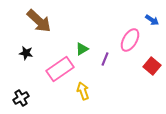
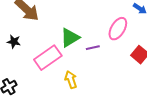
green triangle: (82, 49) -> (70, 38), size x1.5
purple line: (105, 59) -> (93, 48), turned 56

